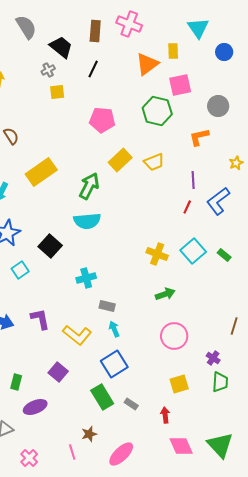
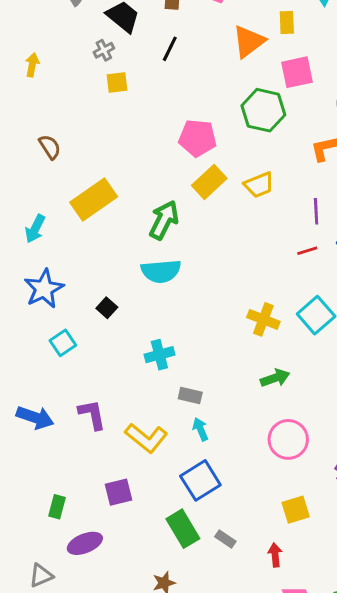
pink pentagon: (102, 120) -> (198, 138), moved
red line: (187, 207) -> (307, 251), turned 48
black square: (50, 246) -> (107, 308), size x0.6
purple square: (58, 372) -> (119, 492), turned 36

